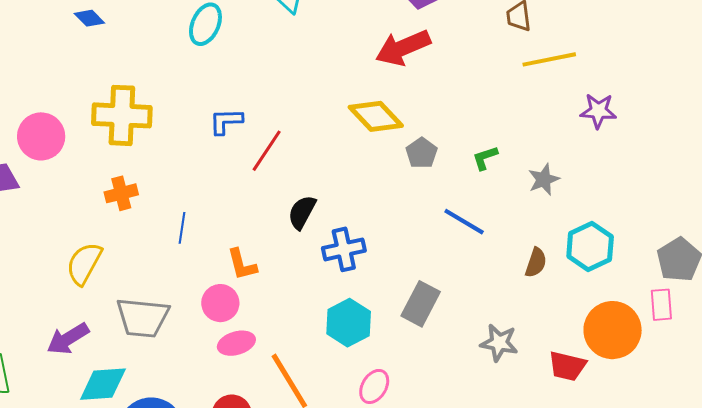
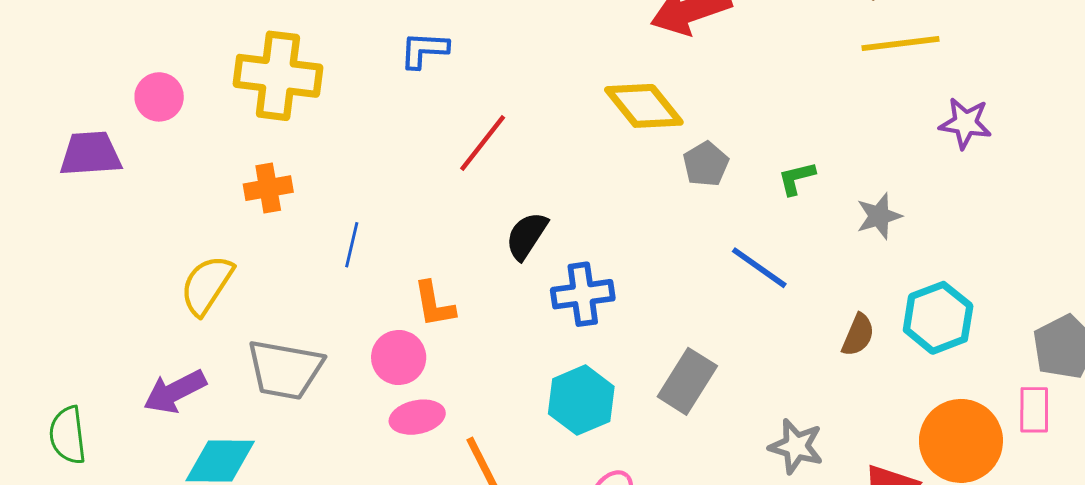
blue L-shape: (226, 121) -> (424, 50), moved
pink circle: (41, 136) -> (159, 97), size x0.7

